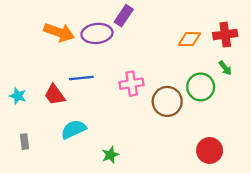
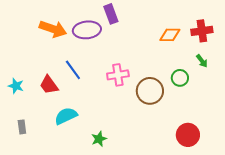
purple rectangle: (124, 16) -> (111, 14), turned -54
blue line: (81, 78) -> (73, 70), turned 60
green circle: (201, 87) -> (180, 78), size x0.7

